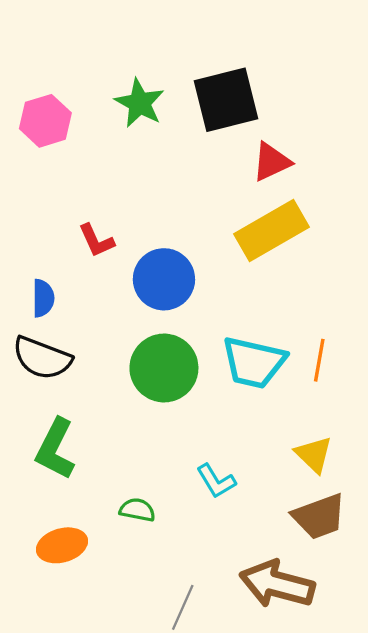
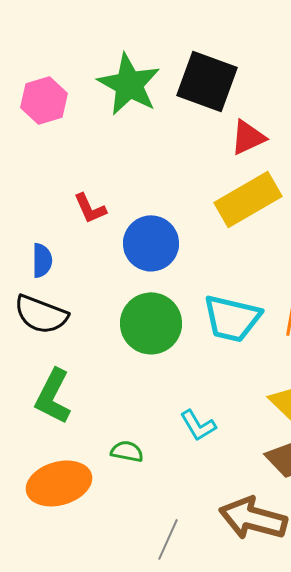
black square: (226, 100) -> (207, 81), turned 34
green star: (140, 103) -> (129, 84), size x1.4
orange ellipse: (62, 545) -> (59, 483), size x1.4

